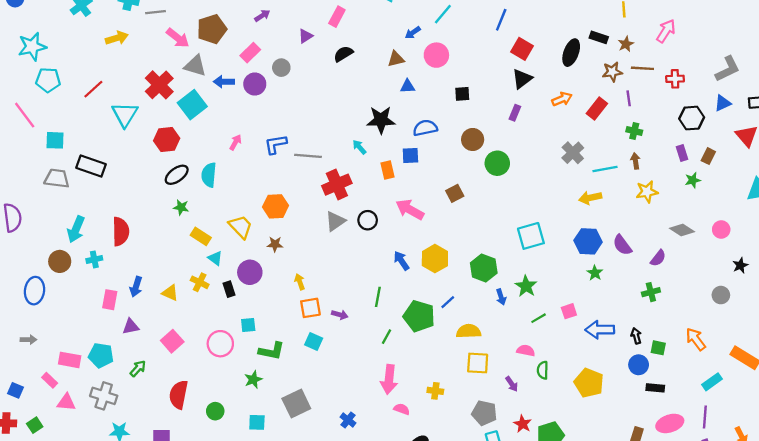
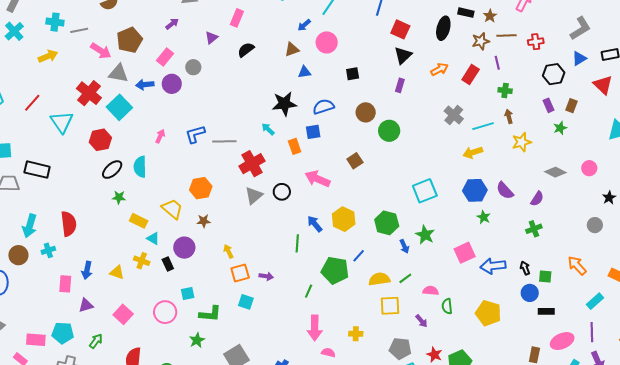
green line: (378, 297) -> (297, 243), moved
pink square: (569, 311) -> (465, 253), size x1.5
green line: (539, 318) -> (405, 278), moved

